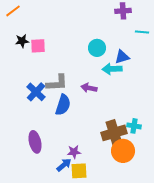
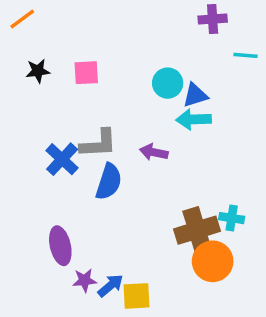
pink square: (38, 46) -> (86, 73), moved
blue triangle: (122, 57) -> (195, 95), moved
purple star: (74, 152) -> (85, 280), moved

